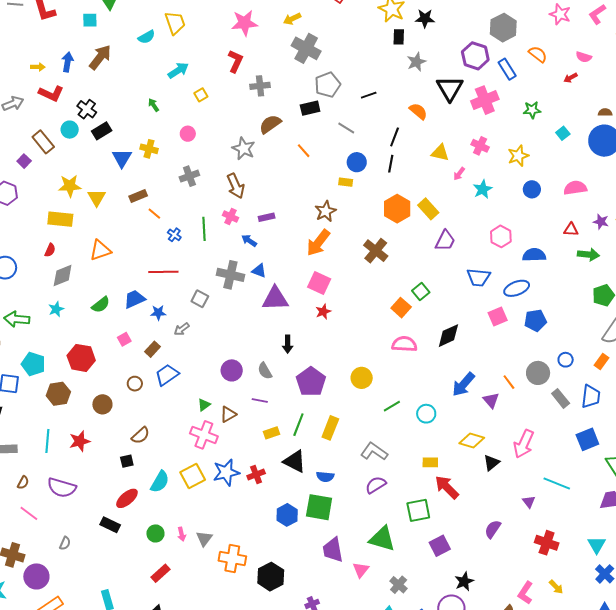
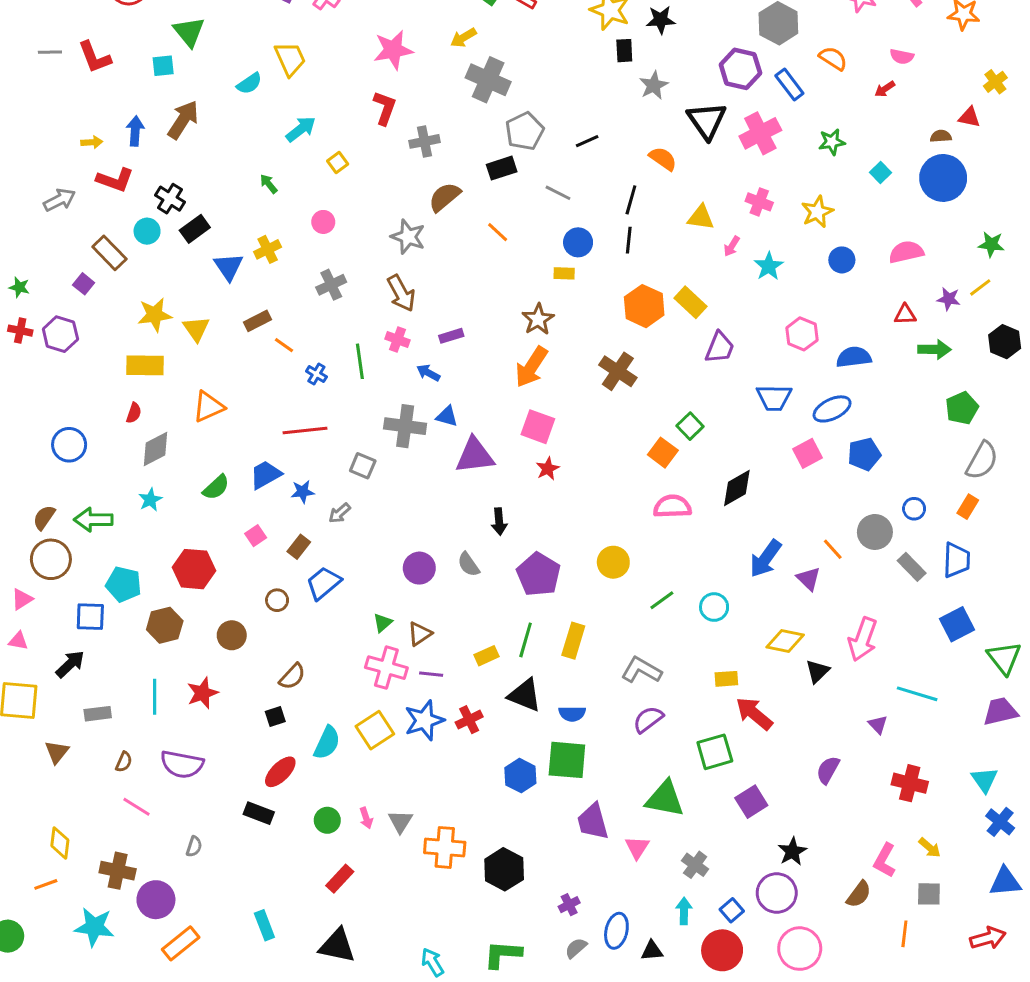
yellow cross: (149, 149) -> (268, 249), turned -36
purple line: (260, 401) -> (431, 674), moved

